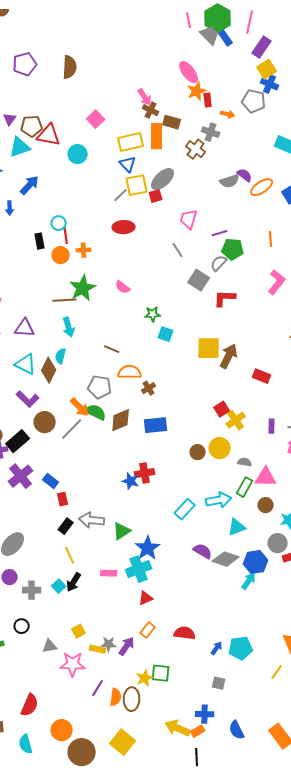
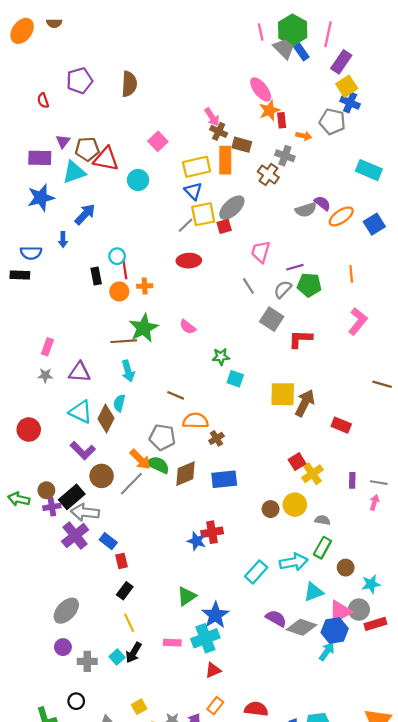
gray semicircle: (219, 263) -> (283, 289), moved
pink triangle: (266, 477) -> (340, 612), moved, turned -30
gray arrow: (92, 520) -> (85, 512), moved

